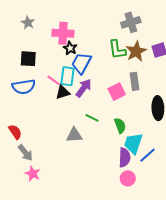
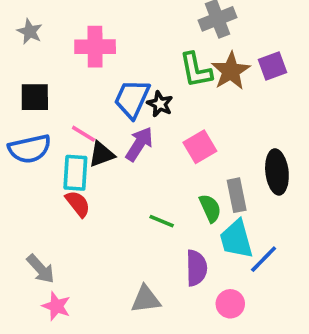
black star: (70, 48) -> (160, 104), moved
cyan rectangle: (67, 76) -> (75, 173), moved
gray rectangle: (135, 81) -> (237, 195), moved
green line: (92, 118) -> (162, 221), moved
red semicircle: (15, 132) -> (78, 204), moved
gray triangle: (74, 135) -> (146, 299), moved
cyan trapezoid: (133, 143) -> (236, 239), turned -30
purple semicircle: (124, 157) -> (196, 268), moved

